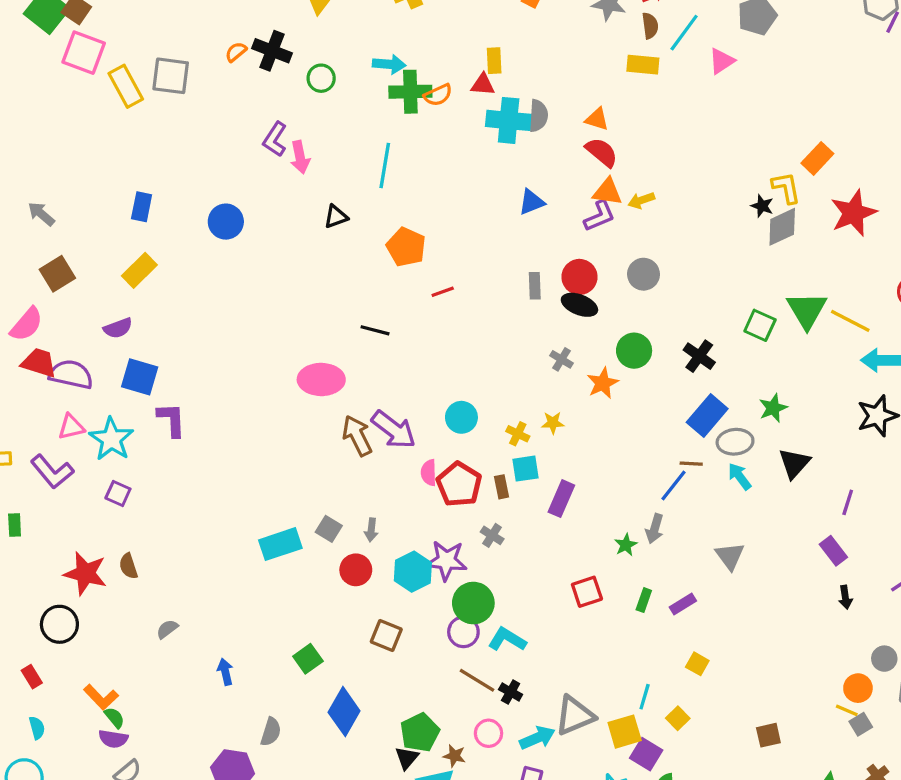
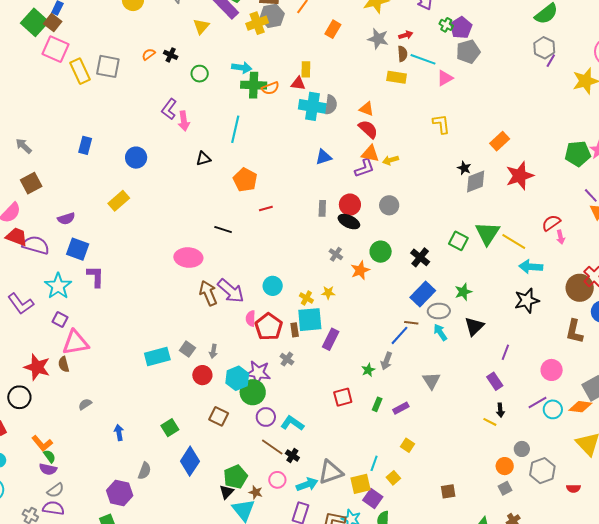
cyan line: (684, 33) -> (423, 59), turned 70
black cross: (272, 51) -> (171, 55), size x0.6
yellow L-shape: (786, 188) -> (441, 124), moved
yellow rectangle: (139, 270) -> (119, 201), moved
pink triangle: (71, 427) -> (75, 343), moved, size x1.6
cyan square: (526, 469) -> (310, 320), size x1.5
green circle: (473, 603) -> (253, 392), moved
yellow line: (847, 710) -> (490, 422), moved

